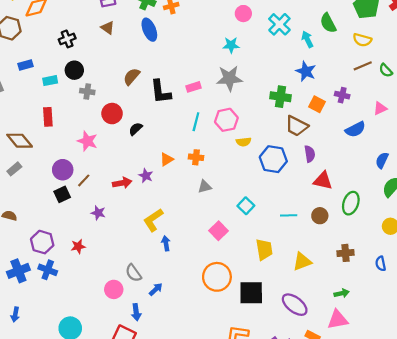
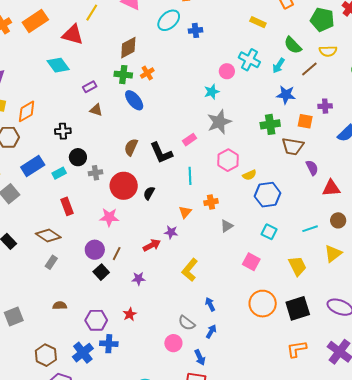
pink circle: (243, 14) -> (227, 71), moved
black cross: (67, 39) -> (63, 131), turned 35
cyan arrow: (307, 39) -> (279, 66), turned -105
blue rectangle: (26, 65) -> (33, 166), size x1.6
brown line: (363, 66) -> (309, 69), moved
red circle: (112, 114) -> (124, 186), size x1.4
cyan line: (196, 122) -> (190, 176), moved
blue hexagon: (273, 159) -> (268, 195), moved
blue arrow: (166, 243) -> (210, 304), moved
yellow triangle: (302, 262) -> (333, 254), moved

